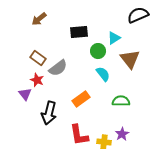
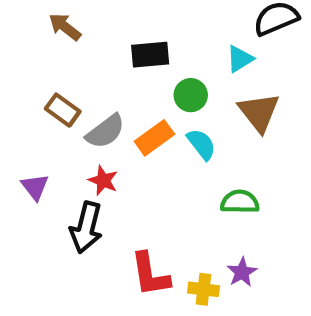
brown arrow: (39, 19) -> (65, 27), turned 77
cyan triangle: (114, 38) -> (240, 59), moved
red star: (37, 80) -> (103, 180), moved
orange rectangle: (81, 99) -> (154, 138), moved

